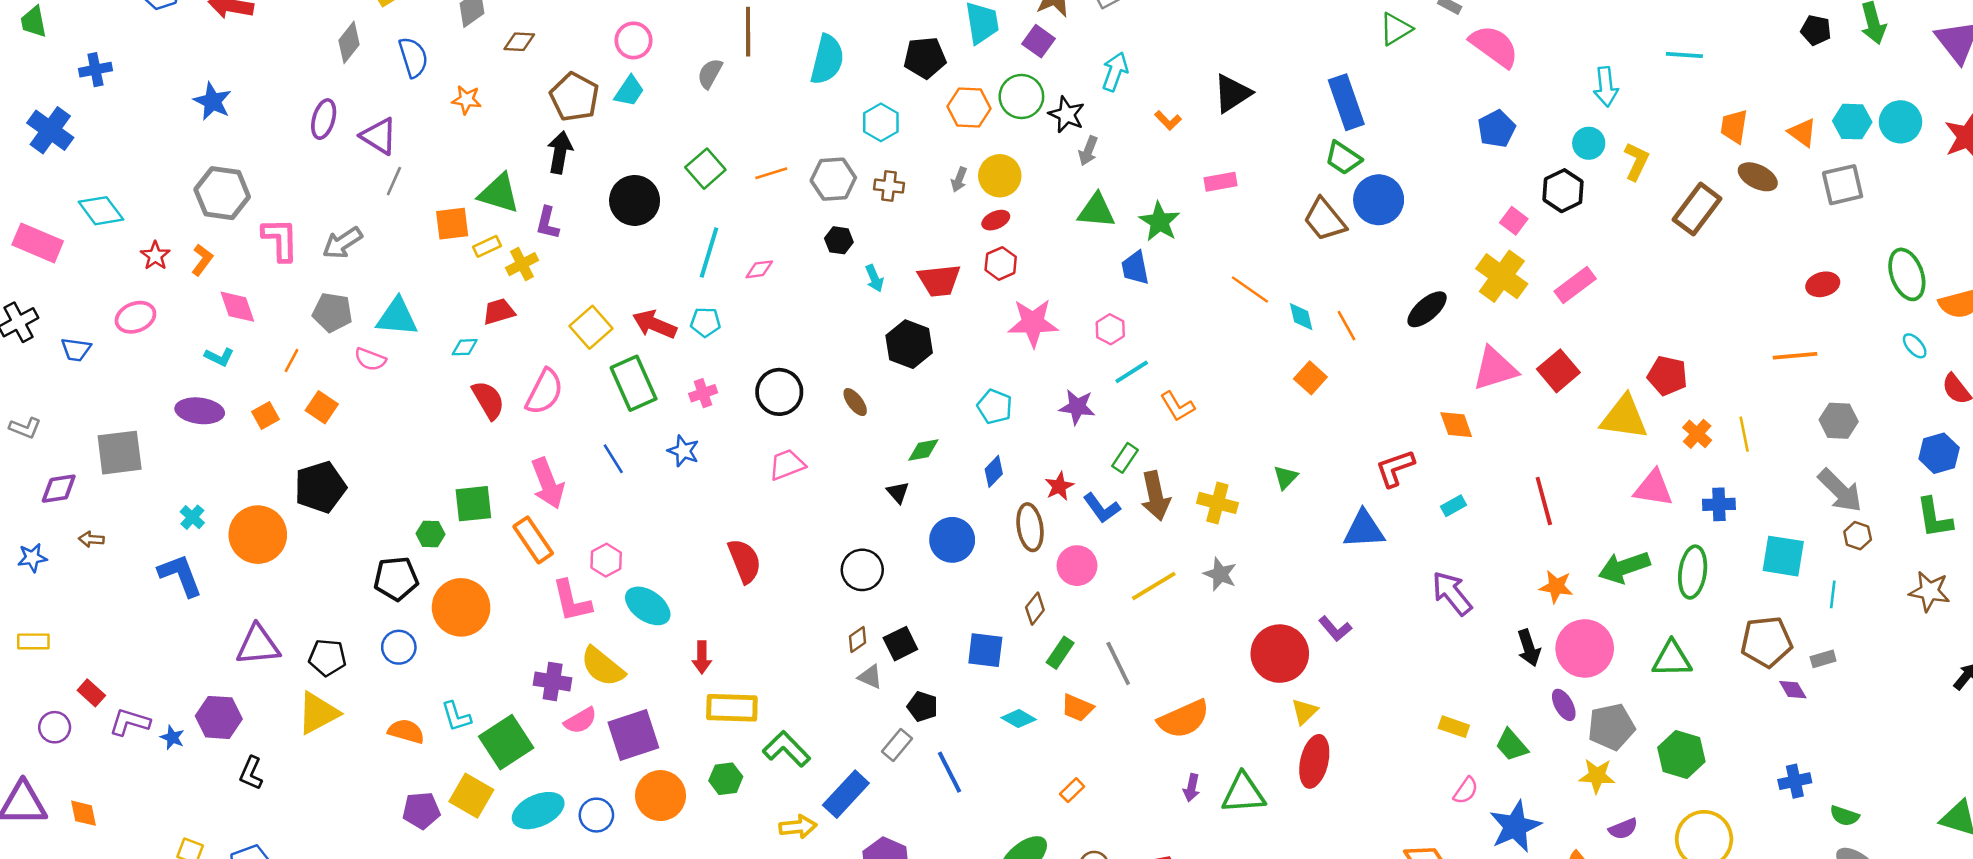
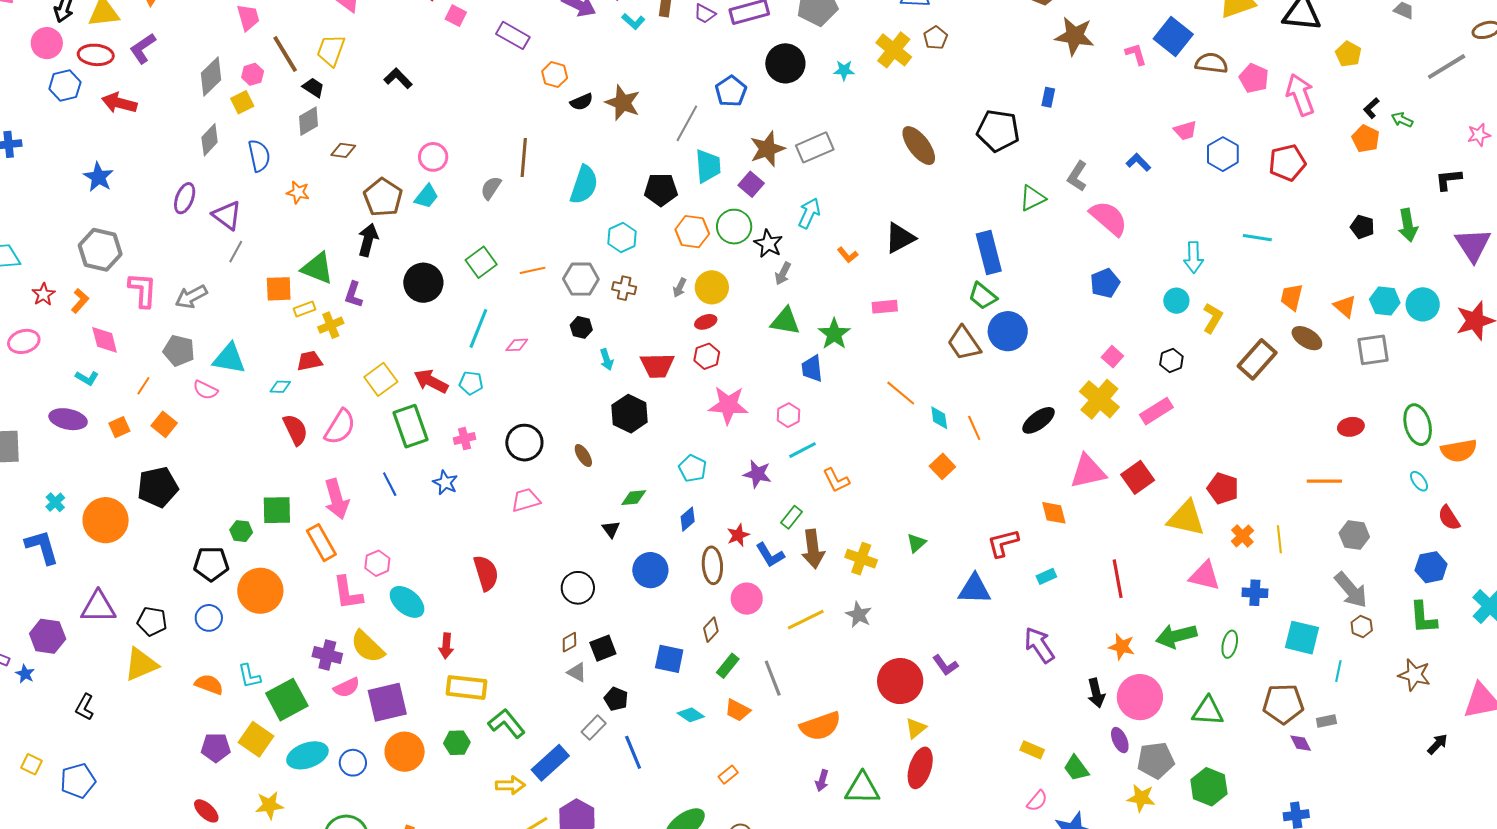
black hexagon: (1563, 191) -> (1171, 360), moved, size x0.7
green ellipse: (1693, 572) -> (1230, 644), size x0.7
purple hexagon: (219, 717) -> (48, 636), moved

